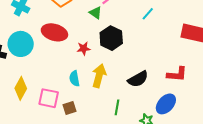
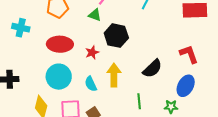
cyan circle: (21, 44) -> (59, 77), moved
red L-shape: (177, 74) -> (189, 54), turned -100

